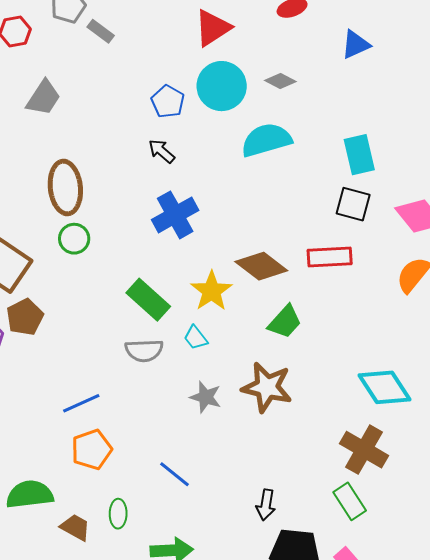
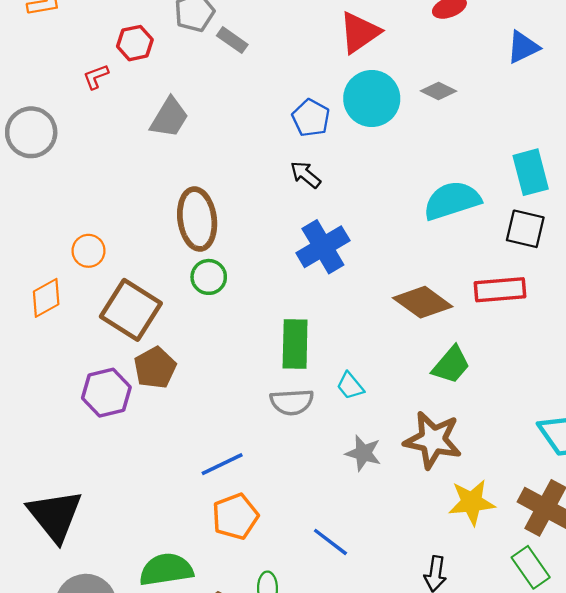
cyan semicircle: (266, 140) -> (452, 200), moved
yellow star: (211, 291) -> (472, 502), moved, turned 30
green rectangle: (148, 300) -> (295, 344), turned 51

